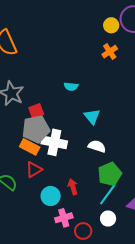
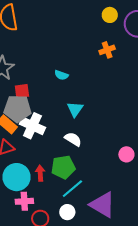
yellow circle: (111, 25) -> (110, 15), moved
green pentagon: (110, 174) -> (63, 167), moved
cyan circle: (51, 196) -> (16, 177), size x1.4

